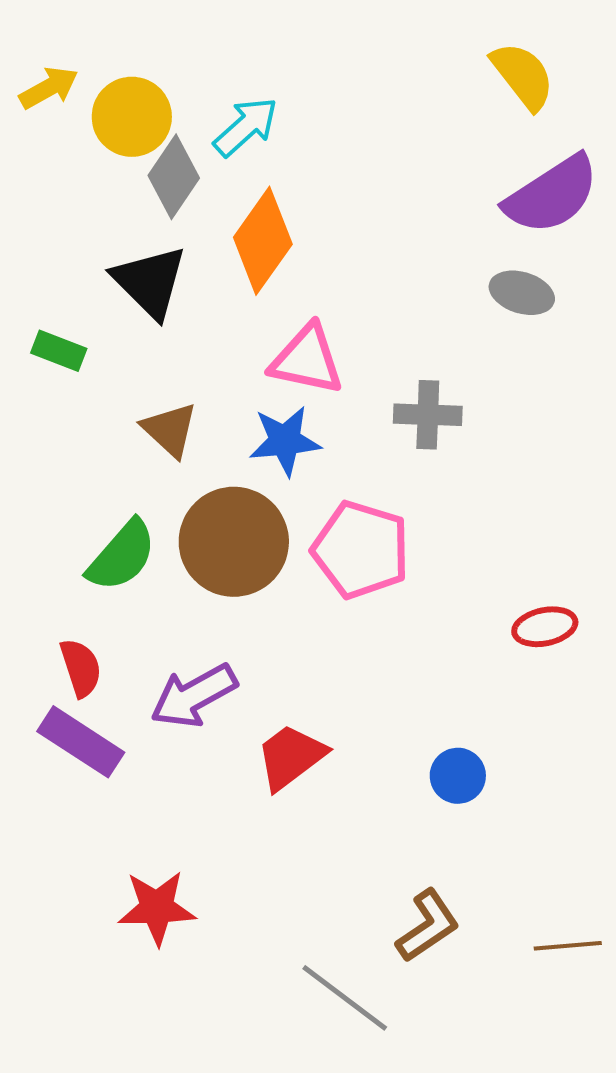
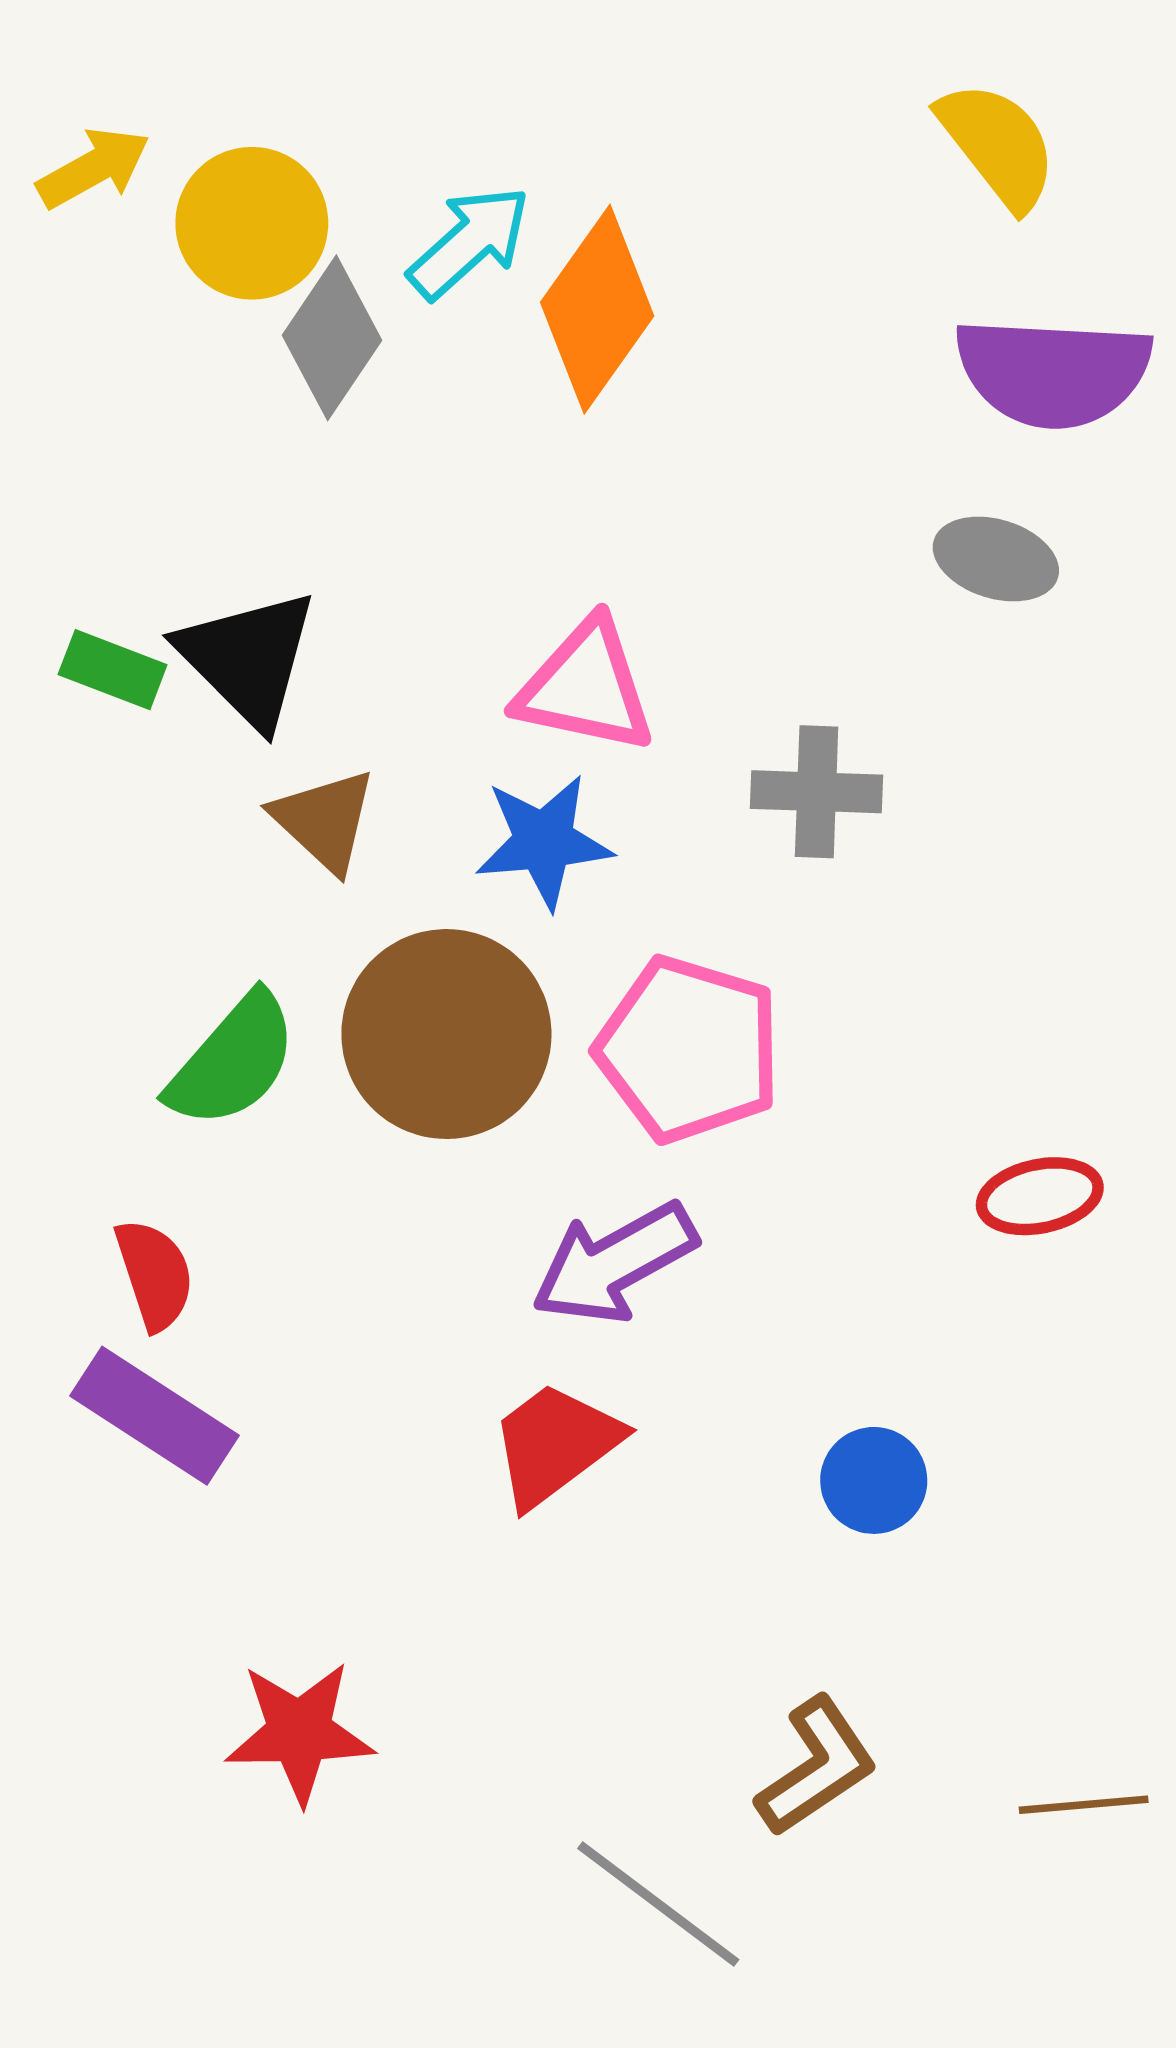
purple semicircle: (552, 195) -> (1053, 372), turned 36
orange diamond: (263, 241) -> (597, 309), moved
black triangle: (150, 282) -> (248, 658), moved
purple arrow: (194, 696) -> (614, 1263), moved

